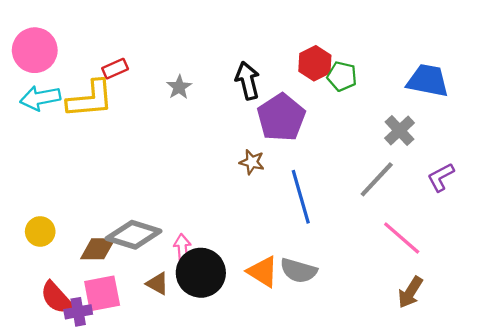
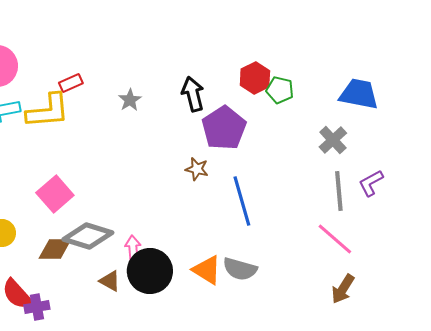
gray line: (377, 179) -> (339, 191), moved, turned -48
pink square: (102, 293) -> (55, 194), moved, turned -30

